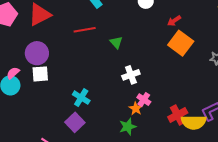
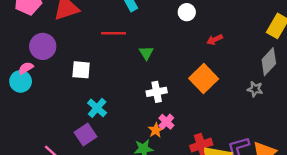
orange square: (181, 43) -> (204, 79), moved
purple circle: (37, 53) -> (43, 46), moved
white square: (40, 74) -> (81, 70), moved

